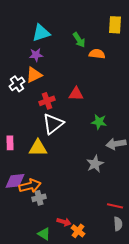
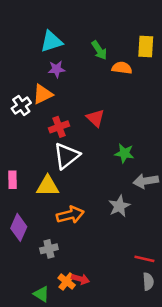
yellow rectangle: (115, 25) -> (146, 46), moved
purple star: (36, 55) -> (56, 69), moved
red triangle: (76, 94) -> (95, 118), turned 42
purple diamond: (15, 181) -> (19, 227), turned -60
orange arrow: (30, 186) -> (70, 215), moved
orange cross: (78, 231) -> (67, 281), moved
green triangle: (44, 234) -> (41, 294), moved

